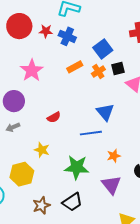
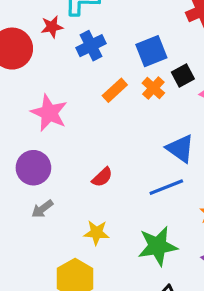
red star: (46, 31) -> (52, 27), moved
blue cross: (67, 36) -> (91, 46), turned -36
blue square: (103, 49) -> (151, 51), turned 30

